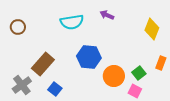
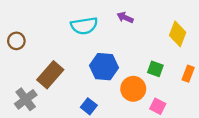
brown circle: (18, 27) -> (16, 41), moved
green square: (139, 73) -> (155, 69), moved, turned -32
blue square: (55, 89) -> (89, 106), moved

